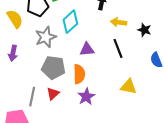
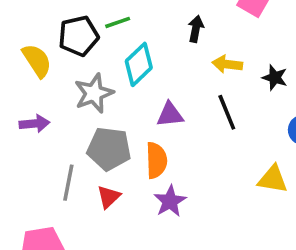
purple arrow: (13, 53) -> (34, 124), turned -105
yellow triangle: (129, 87) -> (273, 179), moved
gray line: (32, 97) -> (68, 183), moved

